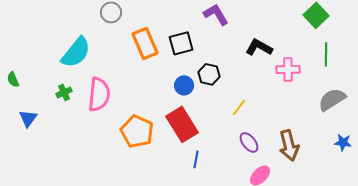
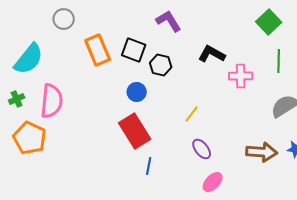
black square: (181, 43) -> (134, 50), turned 35
black hexagon: (209, 74) -> (161, 65), moved
orange pentagon: (137, 131) -> (30, 138), moved
brown arrow: (289, 145) -> (262, 152), moved, turned -72

